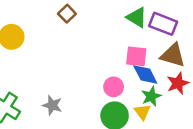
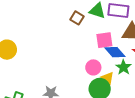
brown square: (67, 14) -> (77, 18), moved
yellow triangle: (142, 112) -> (108, 78), moved

